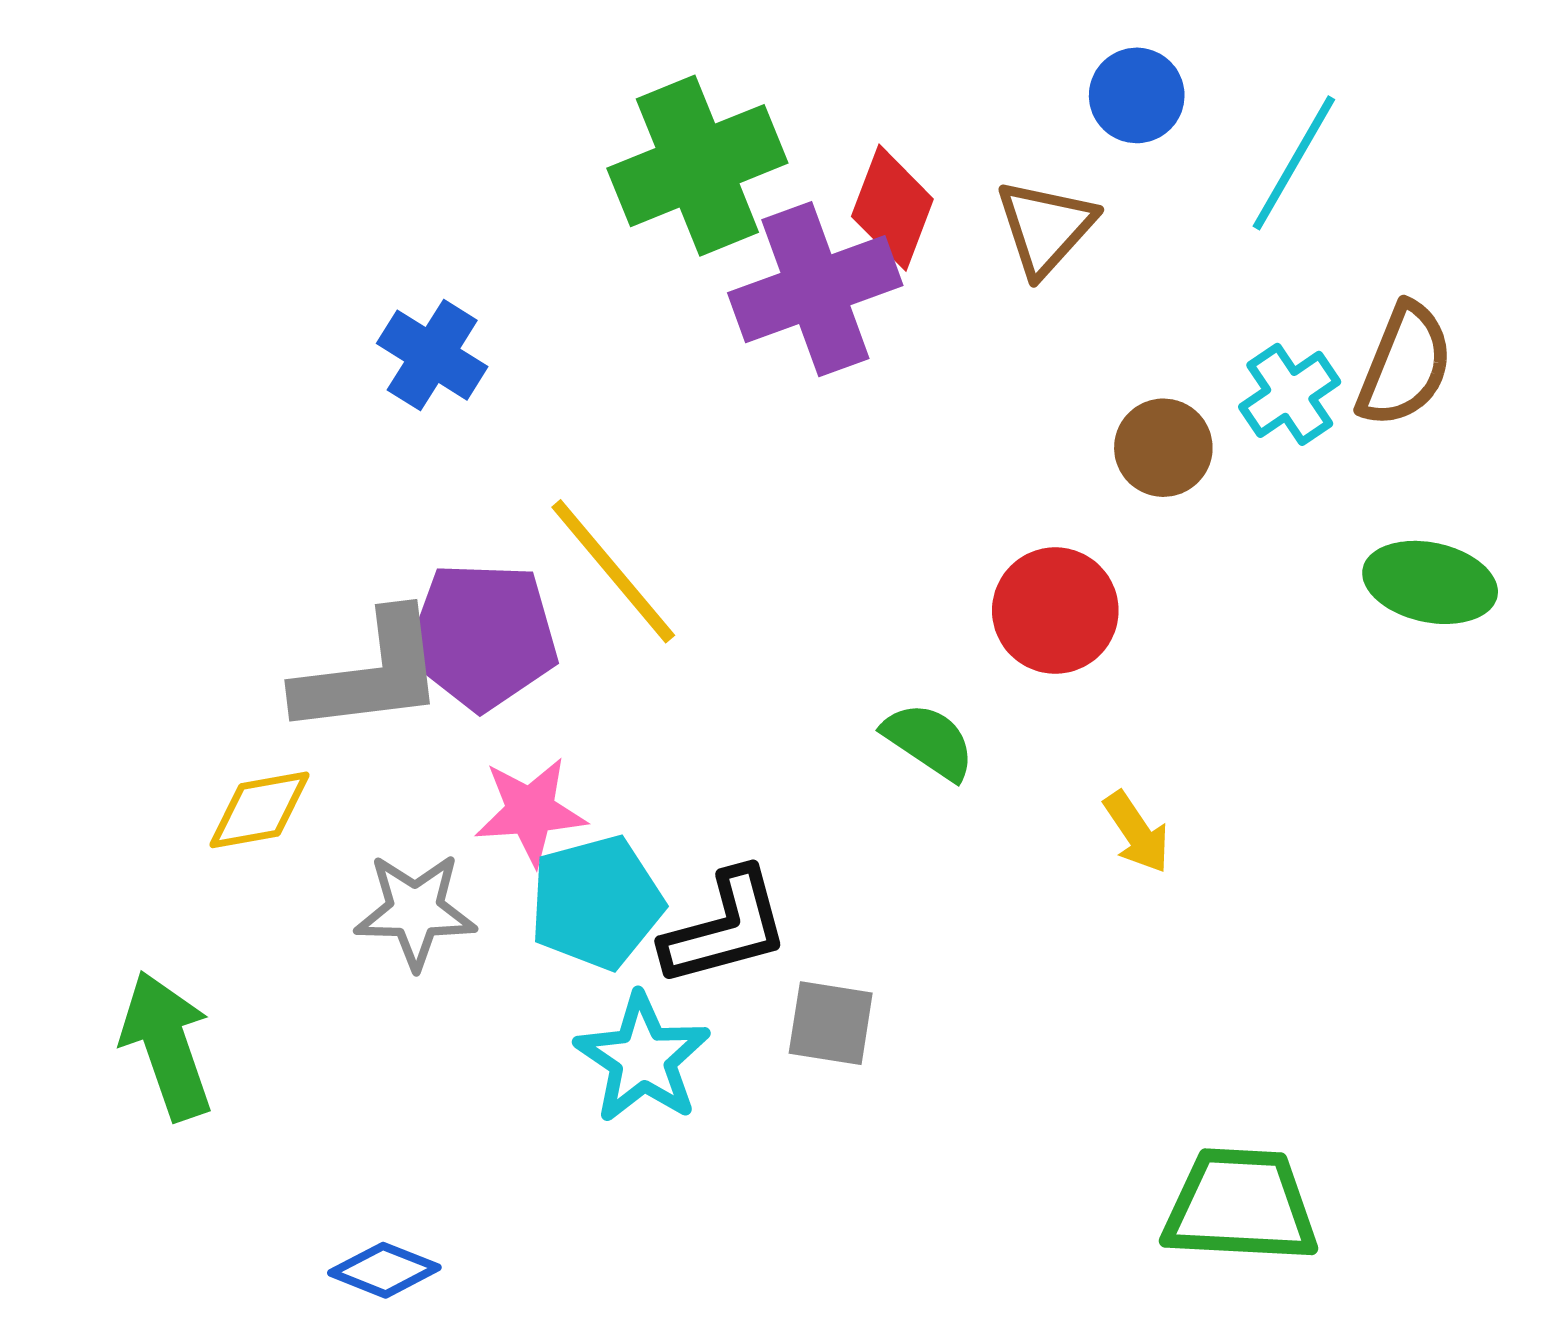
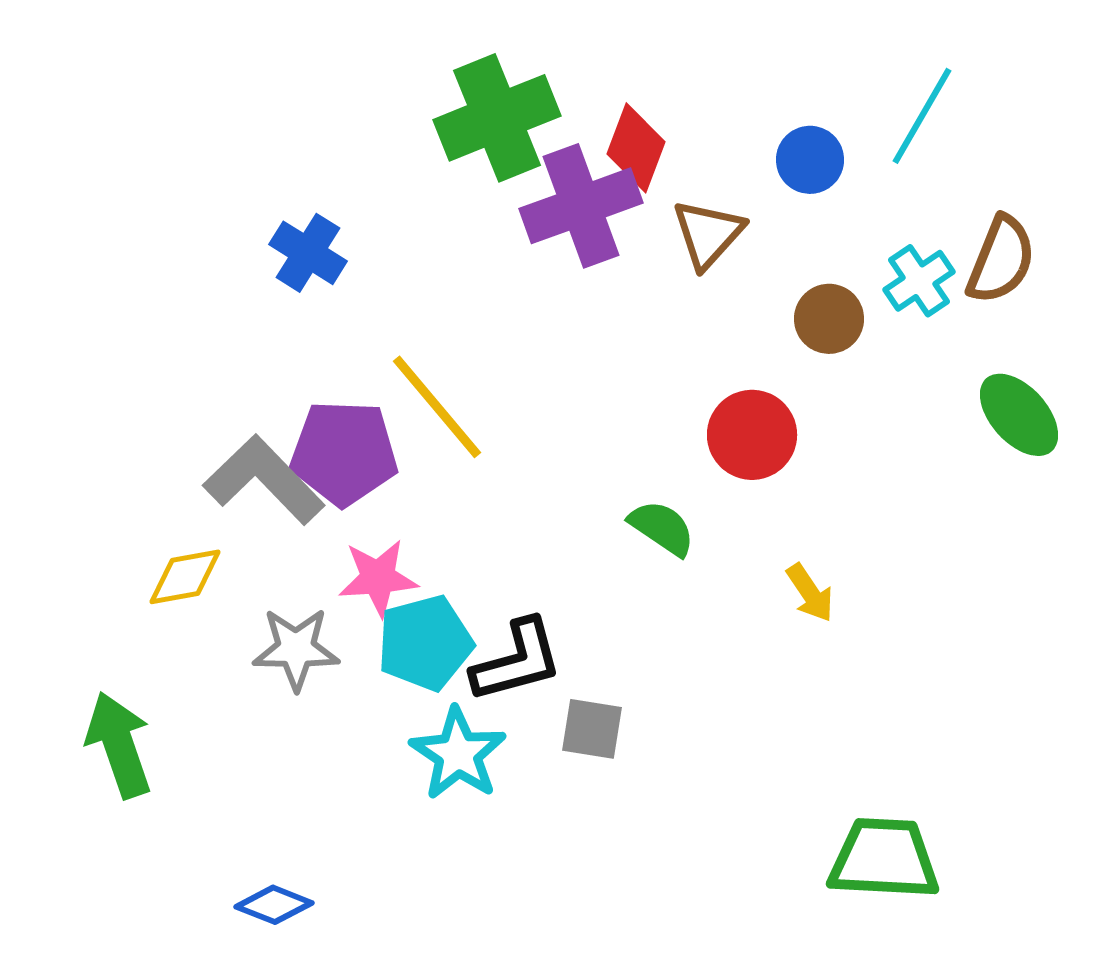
blue circle: (1137, 95) -> (810, 160), moved
brown triangle: (1045, 227) -> (708, 234), moved
green ellipse: (1430, 582) -> (1019, 415), turned 36
gray L-shape: (370, 674) -> (264, 480), turned -127

